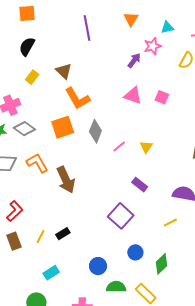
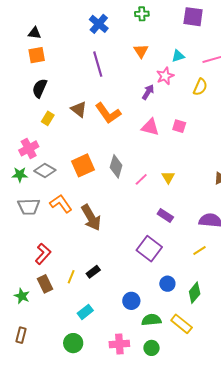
orange L-shape: (77, 98) -> (108, 113), moved

